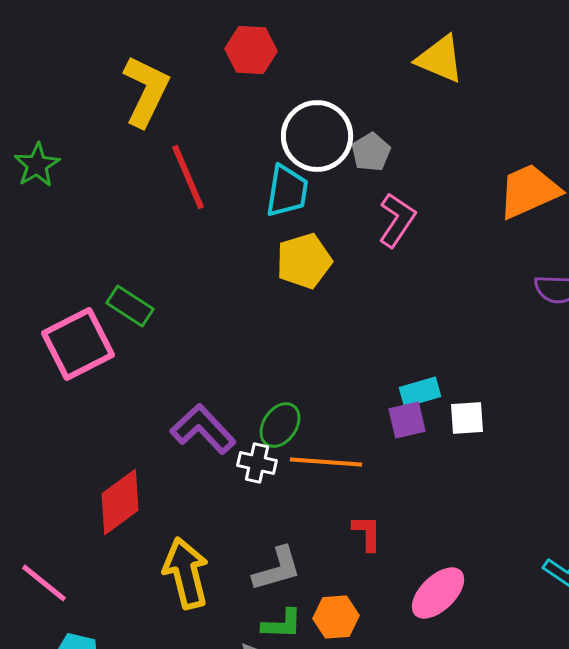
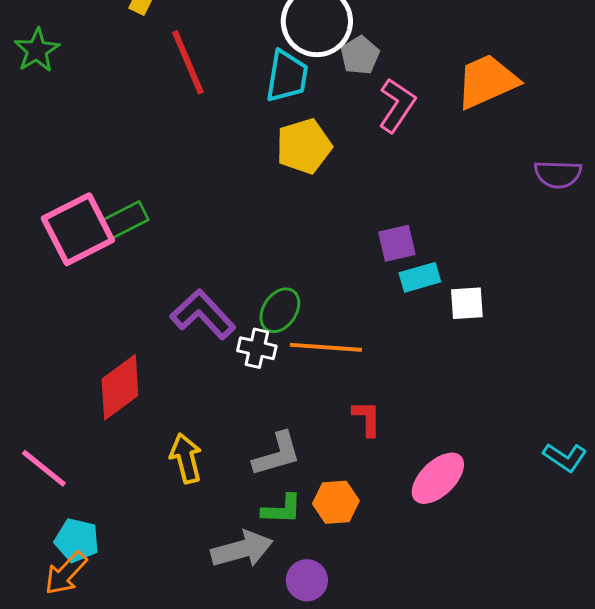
gray pentagon: (371, 152) -> (360, 55), moved
orange trapezoid: (529, 191) -> (487, 81), moved
green rectangle: (130, 306) -> (125, 220), moved, turned -60
purple square: (407, 420) -> (397, 243), moved
yellow arrow: (186, 573) -> (186, 458), size x0.7

